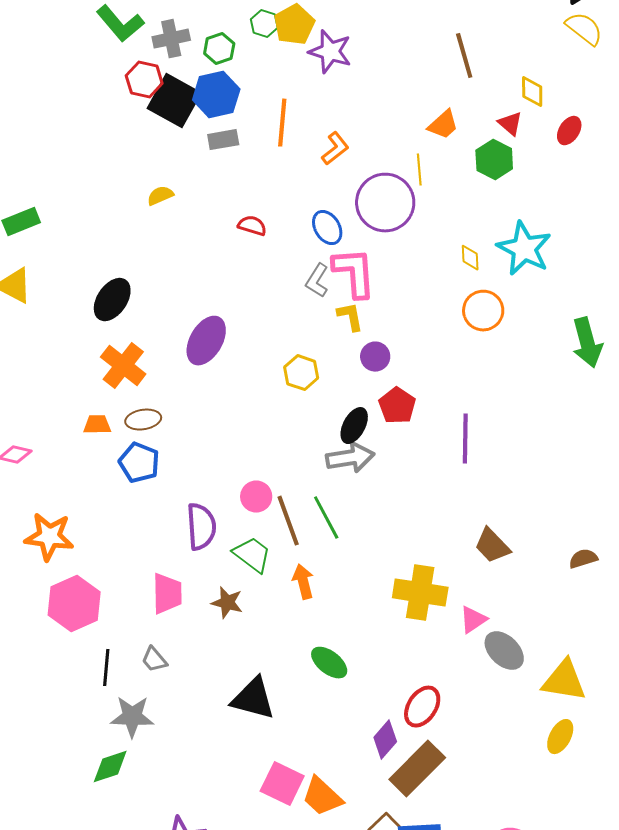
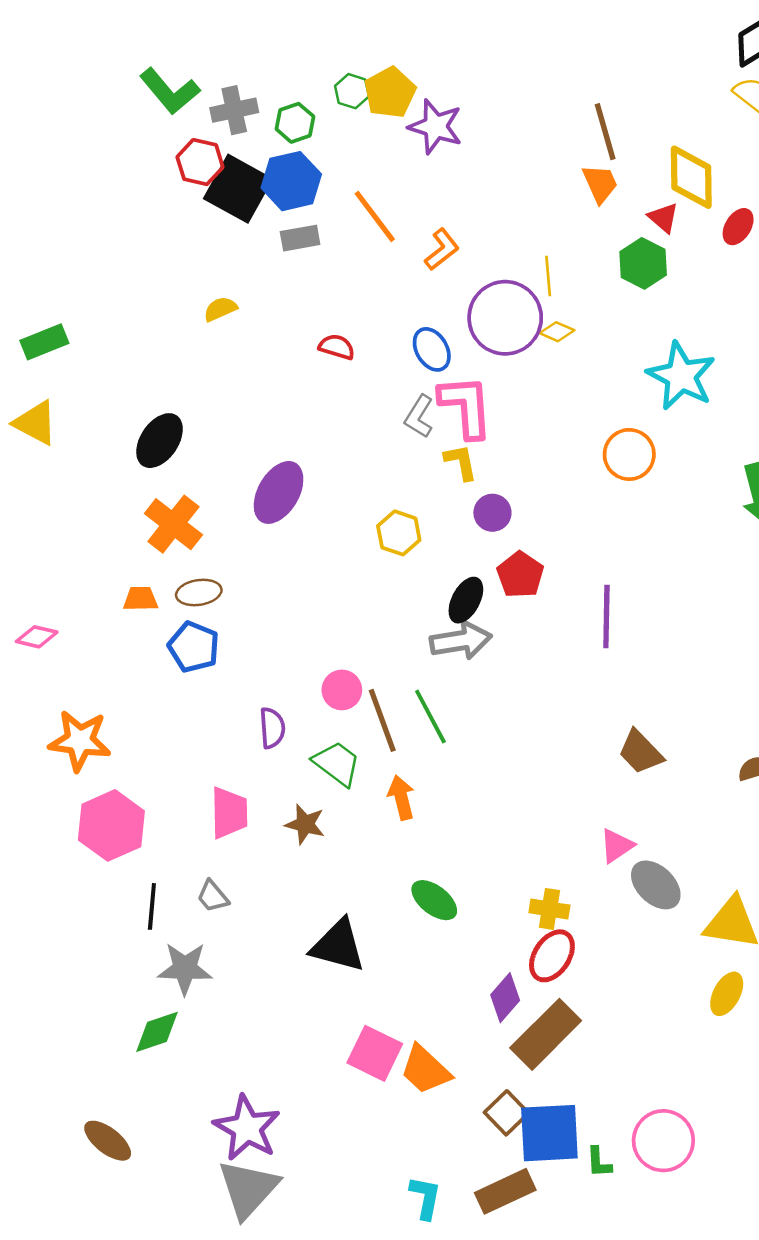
yellow diamond: (532, 92) -> (691, 177), size x1.6
orange line: (282, 123) -> (375, 216), turned -42
orange trapezoid: (443, 125) -> (600, 184), moved, turned -72
yellow diamond: (470, 258) -> (557, 332), moved, turned -64
purple semicircle: (201, 527) -> (272, 728), size x0.7
yellow cross: (420, 593) -> (549, 909), moved, size x0.6

